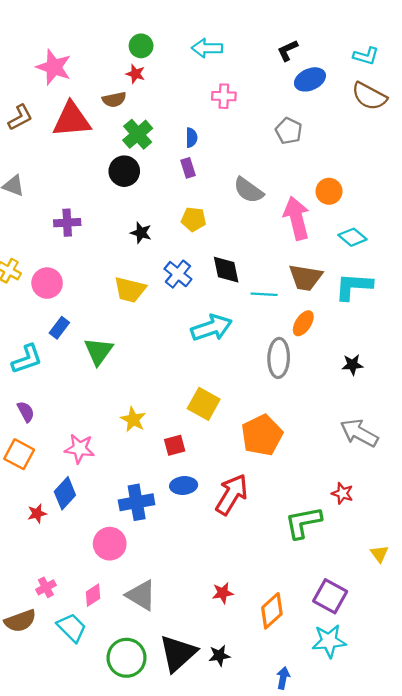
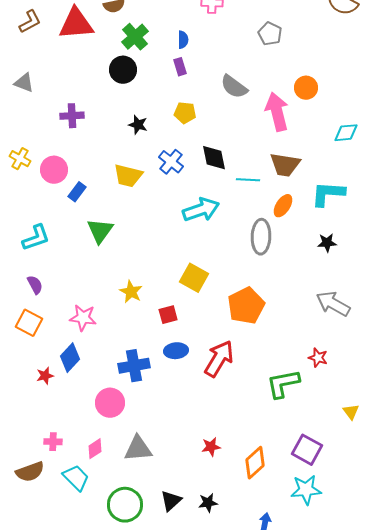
cyan diamond: (352, 237) -> (346, 133), moved, turned -45
cyan L-shape: (354, 286) -> (328, 194), moved
blue rectangle: (59, 328) -> (77, 192), moved
pink cross: (46, 587) -> (53, 442), turned 30
gray triangle: (141, 595) -> (138, 449), turned -36
black triangle: (178, 653) -> (171, 501), size x0.6

